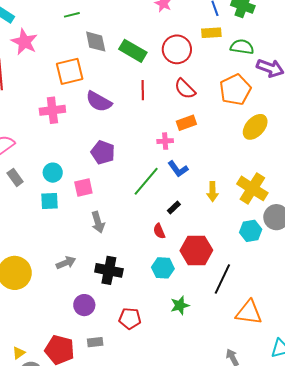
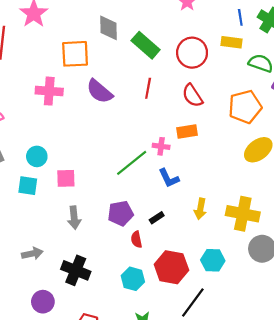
purple pentagon: (103, 152) -> (121, 213), moved, turned 30
green line: (146, 181) -> (132, 163), moved
yellow cross: (252, 188) -> (243, 214), turned -32
cyan hexagon: (251, 231) -> (213, 260), moved

